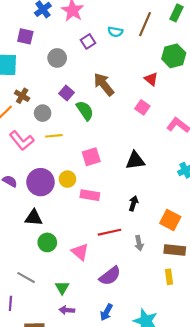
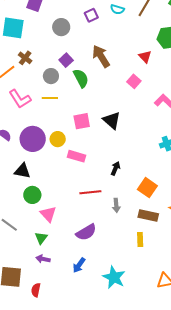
gray circle: (43, 113) -> (51, 76), moved
black triangle: (135, 161) -> (112, 120), moved, turned 42
pink triangle: (80, 252) -> (48, 214), moved

